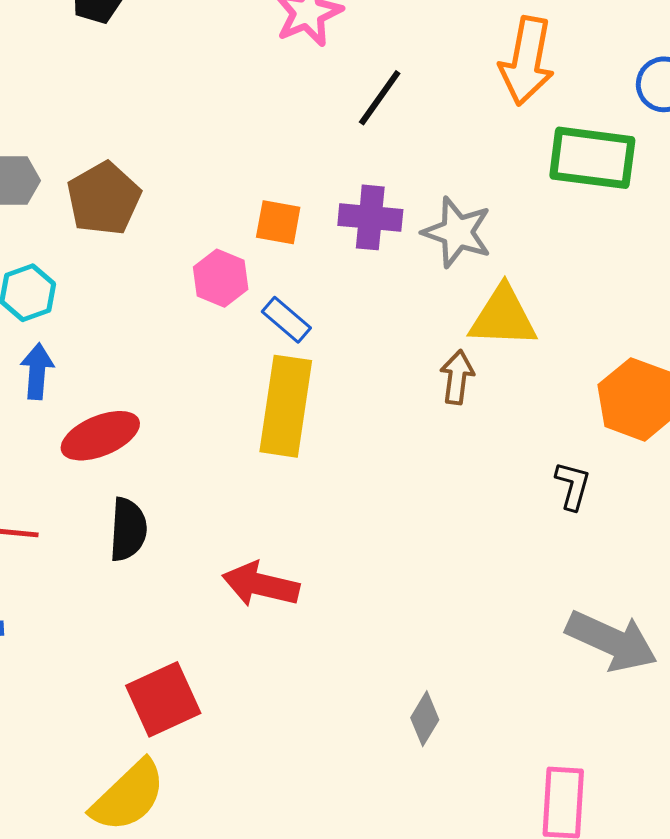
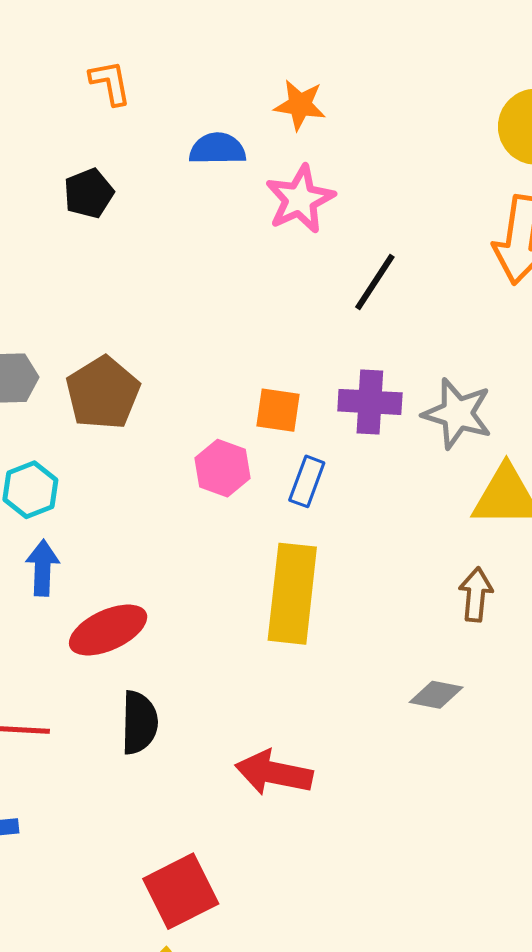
blue rectangle: (286, 320) -> (307, 481), moved, turned 72
brown arrow: (457, 377) -> (476, 594), moved
gray diamond: (425, 719) -> (436, 695), moved, turned 72

